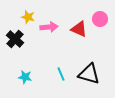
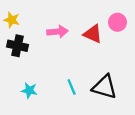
yellow star: (28, 17) -> (12, 20), moved
black cross: (15, 39) -> (18, 46), turned -30

